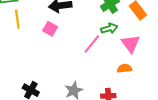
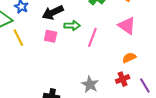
green arrow: (109, 28) -> (72, 26), moved, turned 35
orange semicircle: (124, 68) -> (129, 58), moved

